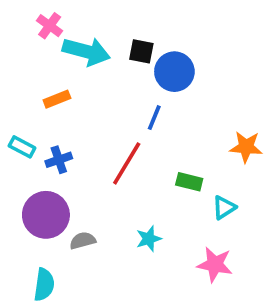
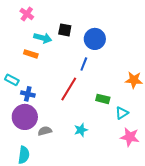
cyan arrow: (86, 51) -> (43, 38), moved, size x0.7
black square: (141, 51) -> (65, 30), moved
orange rectangle: (57, 99) -> (31, 54), turned 40
blue cross: (59, 160) -> (28, 94), moved, turned 32
pink star: (215, 264) -> (130, 137), moved

